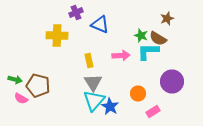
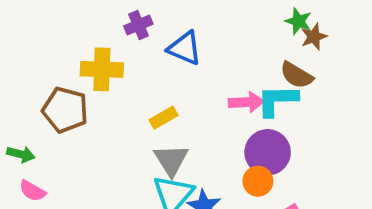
green star: (141, 36) -> (298, 21), moved
pink arrow: (121, 56) -> (246, 102), moved
yellow rectangle: (89, 60) -> (163, 118), turned 72
purple circle: (172, 82) -> (268, 152), moved
brown pentagon: (38, 86) -> (65, 110), moved

